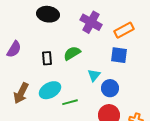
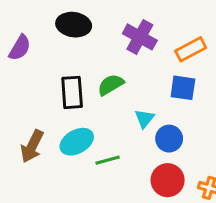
purple semicircle: (14, 49) -> (20, 48), moved
black rectangle: (47, 58) -> (72, 92), size x1.5

